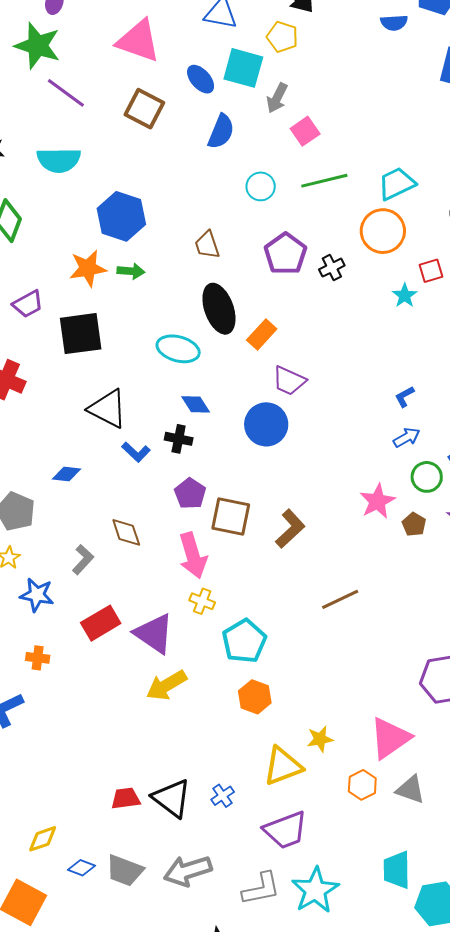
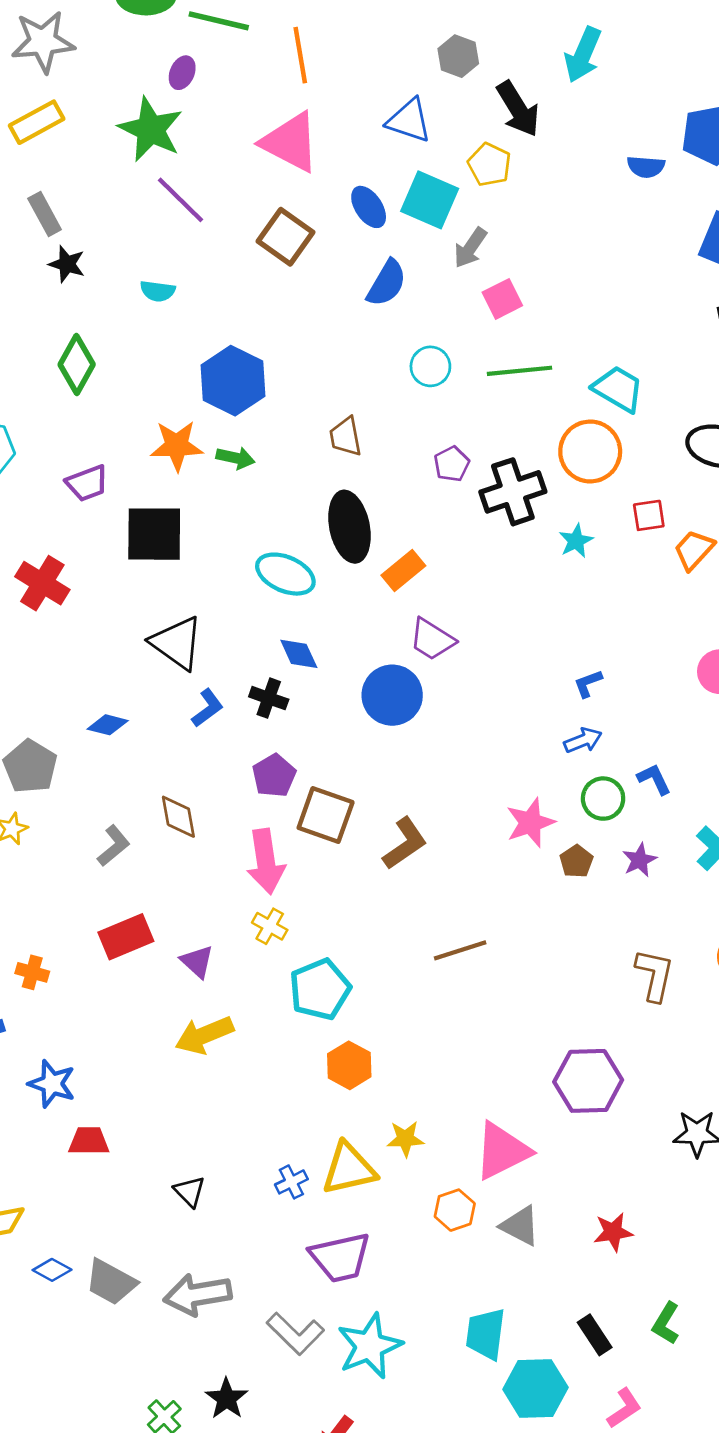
cyan semicircle: (59, 160) -> (158, 291), size x0.6
cyan trapezoid: (397, 184) -> (618, 389), turned 48
purple pentagon: (285, 254) -> (452, 464), size x0.6
black cross: (332, 268) -> (513, 492), size x1.8
cyan star: (405, 295) -> (576, 541), moved
blue L-shape: (136, 452) -> (207, 708), turned -88
blue star: (37, 595) -> (52, 1084), moved
purple triangle: (154, 634) -> (197, 961), size x0.6
orange hexagon: (255, 697) -> (349, 1065), moved
blue cross: (223, 796) -> (291, 1182), moved
red trapezoid: (126, 798) -> (89, 1141), moved
black triangle: (172, 798) -> (190, 1192), size x0.6
gray L-shape: (261, 889) -> (295, 1334), turned 48

